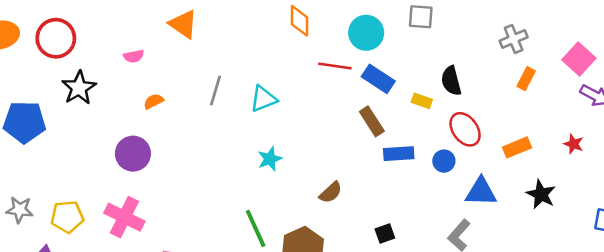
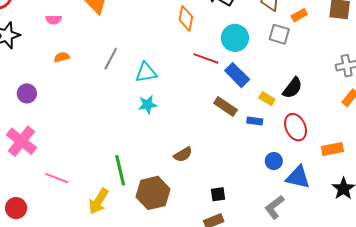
black semicircle: (451, 81) -> (292, 88), turned -140
brown rectangle: (372, 121) -> (225, 107), turned -35
purple circle: (133, 154) -> (27, 93), moved, size x0.7
blue rectangle: (399, 154) -> (255, 121), moved, size x0.7
cyan star: (270, 159) -> (147, 105), moved
blue circle: (444, 161) -> (274, 161), moved

